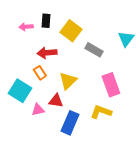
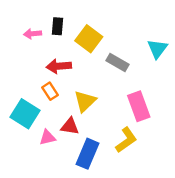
yellow L-shape: (101, 112) -> (126, 140), turned 125

